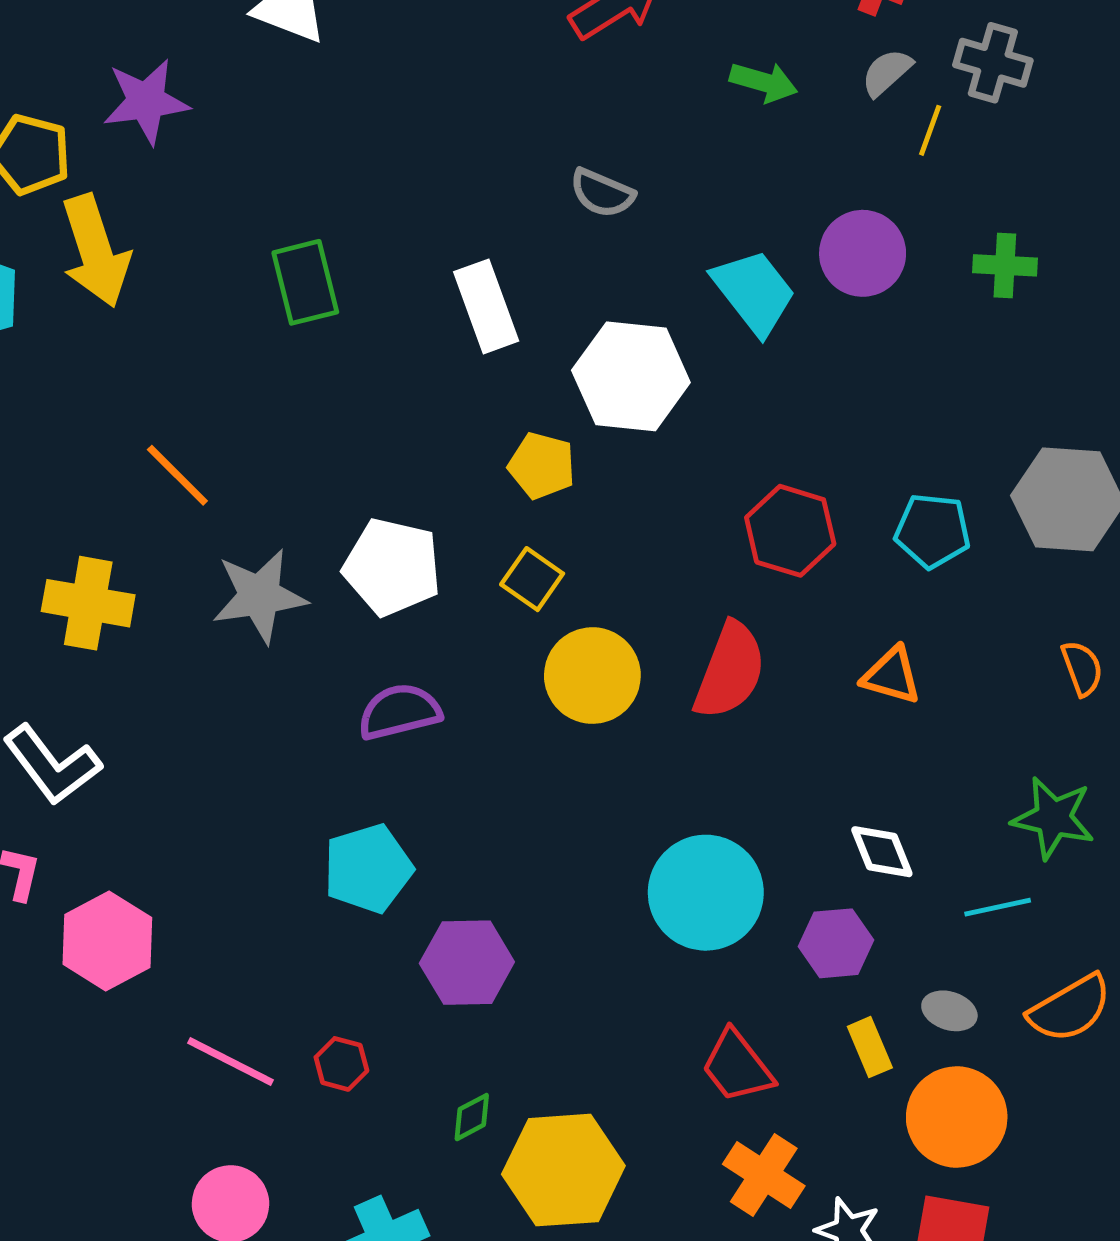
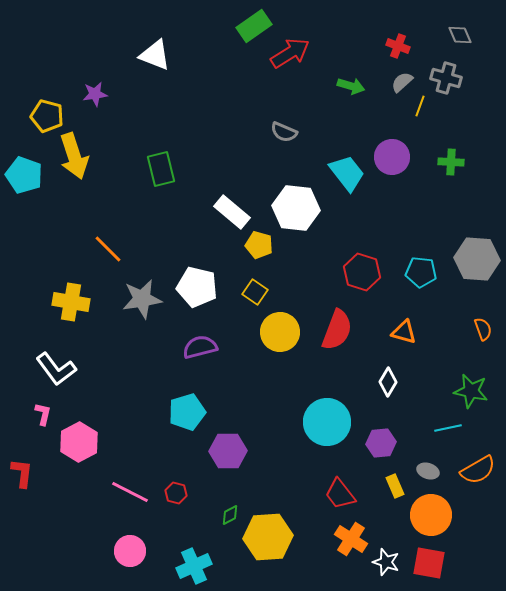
purple star: (146, 101) -> (95, 94), size x0.7
white rectangle: (486, 306) -> (232, 212), moved, turned -30
white diamond: (882, 852) -> (388, 382), moved, turned 52

